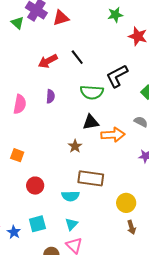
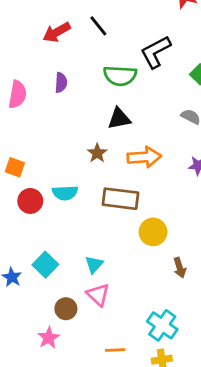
orange arrow: (113, 135) -> (144, 157), moved
red circle: (35, 186) -> (30, 201), moved
cyan semicircle: (71, 196) -> (65, 193), moved
yellow circle: (126, 203) -> (153, 232), moved
cyan square: (37, 224) -> (45, 265), turned -30

